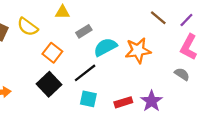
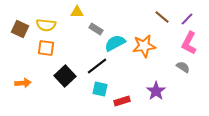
yellow semicircle: (28, 27) -> (46, 25), turned -30
gray rectangle: (84, 31) -> (96, 29), turned 64
orange square: (52, 53) -> (46, 48), moved, turned -30
red rectangle: (123, 102) -> (122, 101), moved

